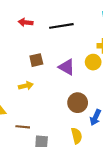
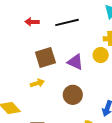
brown square: (36, 60) -> (45, 58), size x1.5
brown circle: (78, 103) -> (73, 95), moved

